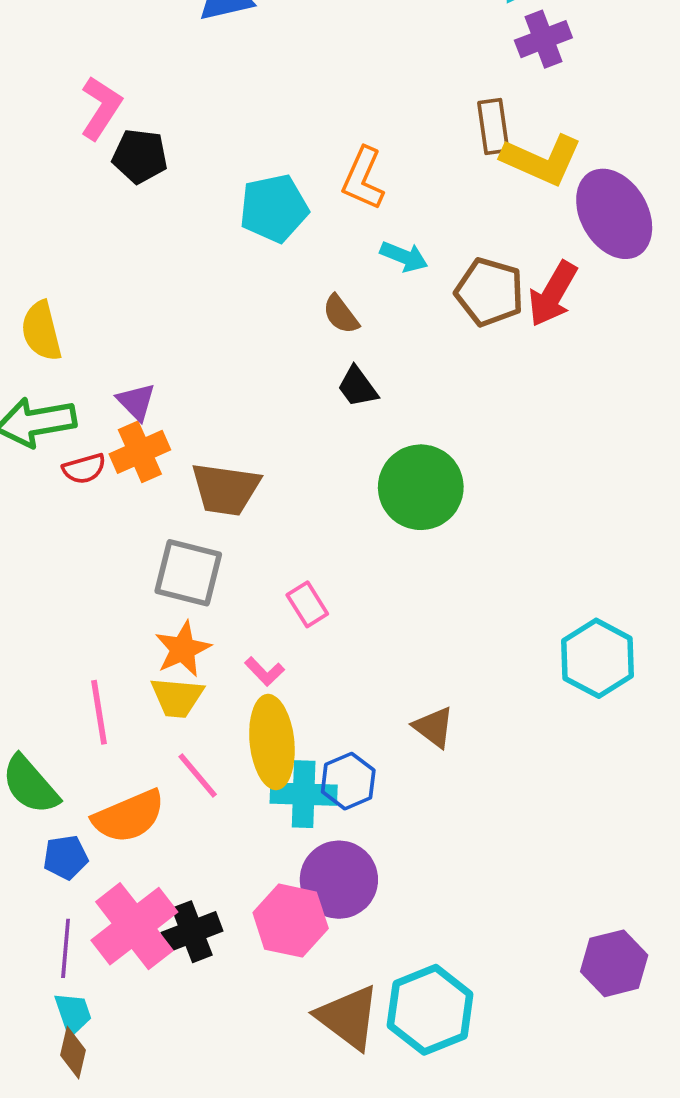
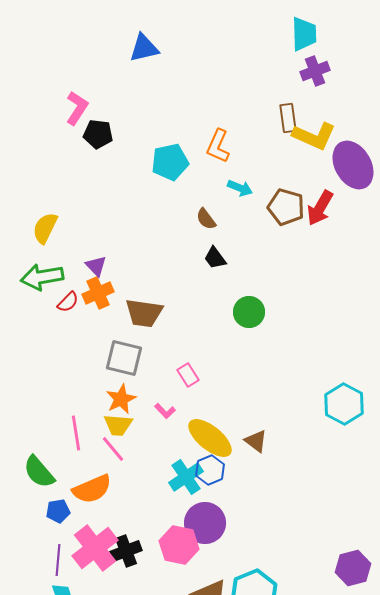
yellow semicircle: (41, 331) -> (45, 228), turned 40
red semicircle: (84, 469) -> (68, 302), turned -30
green circle: (421, 487) -> (249, 312), size x0.7
yellow ellipse: (272, 742) -> (210, 438), moved, turned -45
pink line: (198, 775) -> (113, 449), moved
cyan cross: (304, 794) -> (186, 477), turned -36

